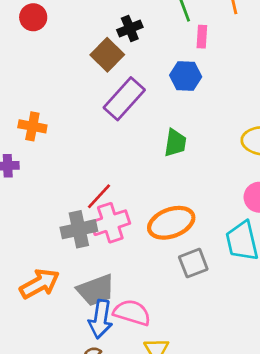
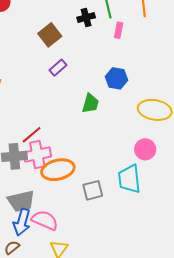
black cross: (130, 29) -> (86, 17), moved
blue hexagon: (186, 76) -> (116, 78), moved
purple rectangle: (124, 99) -> (58, 68), size x0.6
orange ellipse: (171, 223) -> (58, 170), moved

